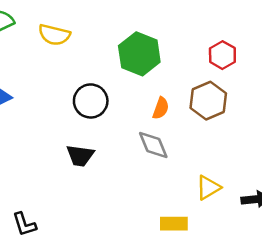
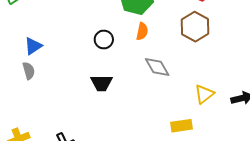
black circle: (91, 101) -> (104, 39), size x0.7
orange semicircle: (161, 108) -> (142, 31), moved

